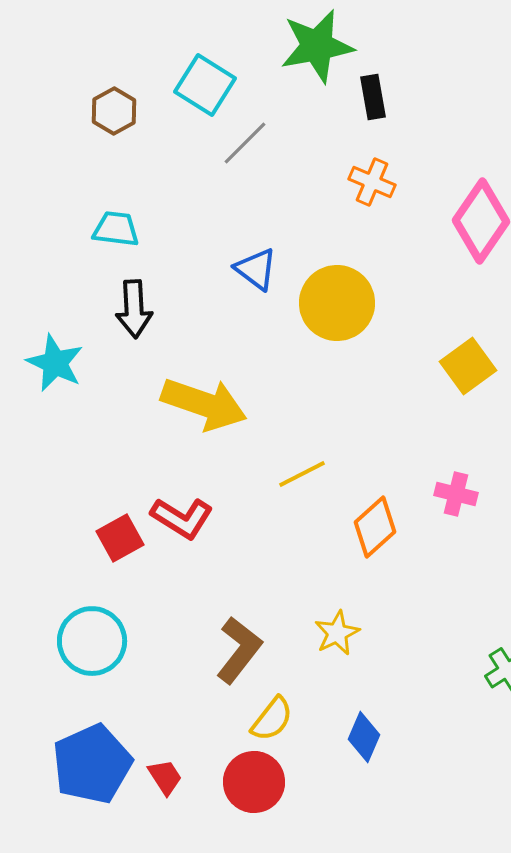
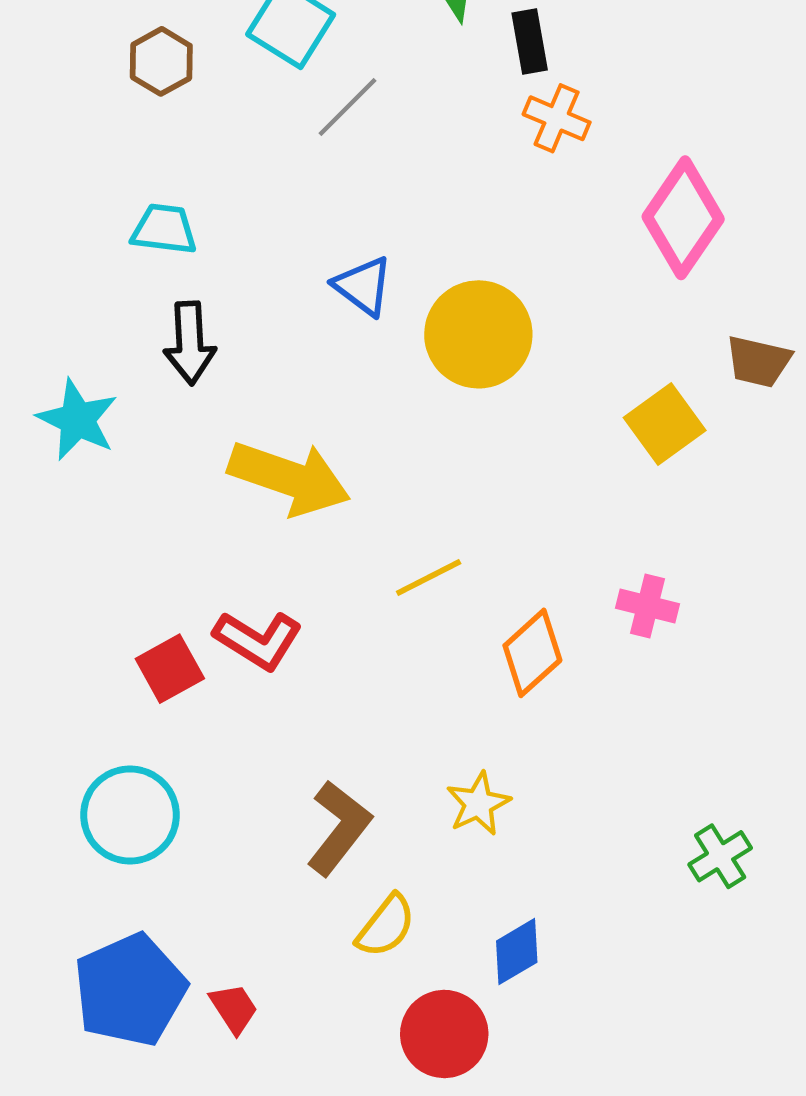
orange cross: (372, 182) -> (557, 118), moved
blue diamond: (364, 737) -> (517, 952), turned 36
red circle: (254, 782) -> (444, 1034), moved

